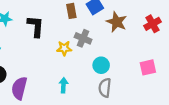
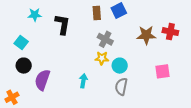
brown star: (117, 22) -> (146, 35), moved, turned -30
red cross: (152, 24) -> (170, 32), turned 35
yellow star: (64, 48) -> (102, 58), moved

